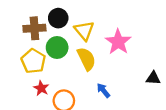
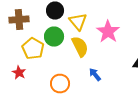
brown cross: (34, 28) -> (19, 20), moved
red star: (41, 88) -> (19, 73), moved

